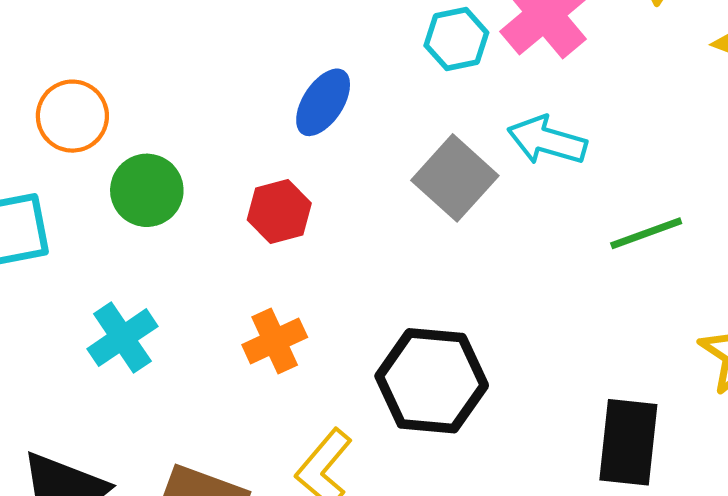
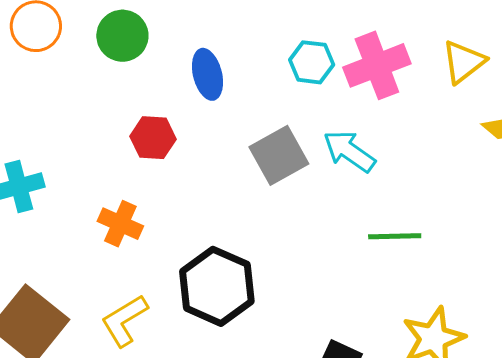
blue ellipse: (323, 102) -> (207, 74), turned -66
green circle: (147, 190) -> (122, 36), moved
orange cross: (275, 341) -> (120, 224), turned 30

